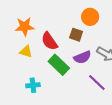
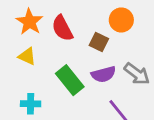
orange star: (25, 27) -> (30, 22), turned 30
red semicircle: (49, 41) -> (62, 28), moved

